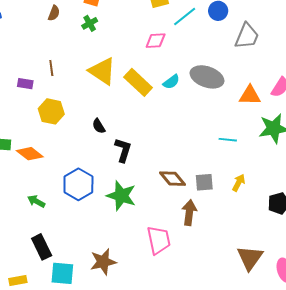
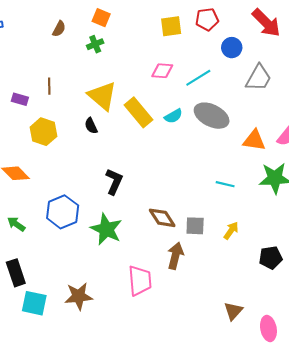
cyan line: (185, 16) -> (198, 78), moved
black semicircle: (99, 126) -> (91, 126), moved
brown triangle: (250, 258) -> (233, 311), size x0.7

